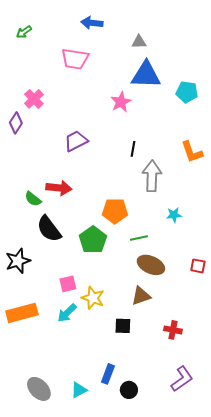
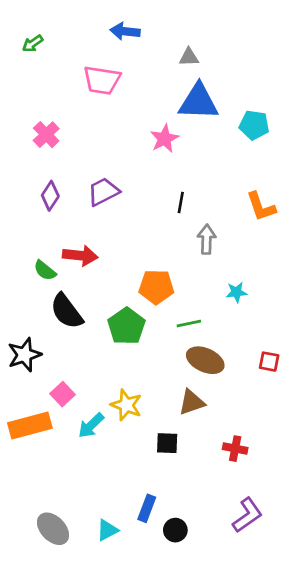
purple diamond: (16, 123) -> (50, 196), moved
gray arrow: (152, 176) -> (207, 239), size x0.7
pink square: (68, 284) -> (63, 394), moved, turned -30

